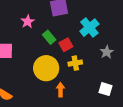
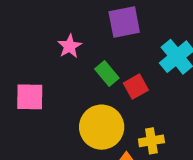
yellow cross: (75, 63) -> (151, 141), moved

